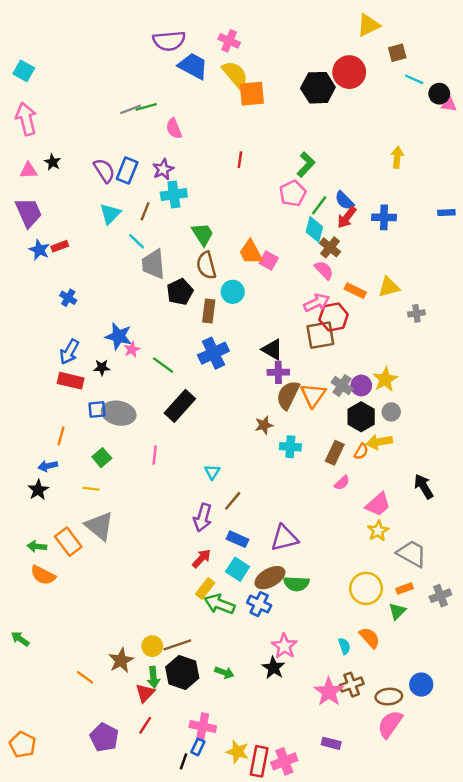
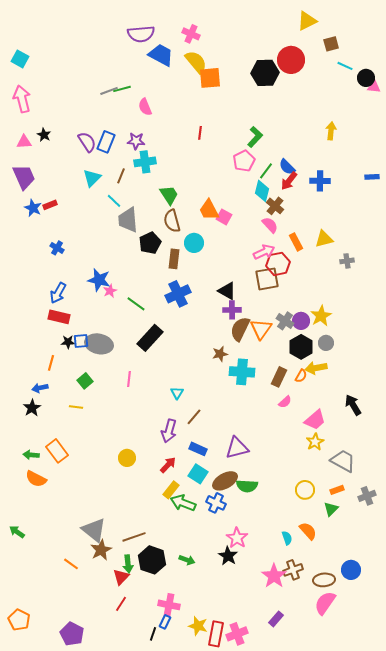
purple star: (163, 169) -> (136, 141), turned 30
orange rectangle: (355, 291) -> (296, 242), turned 36
black star: (102, 367) -> (68, 342), moved
cyan cross: (290, 447) -> (242, 372), size x1.4
gray triangle: (99, 526) -> (94, 530), moved
yellow circle: (366, 588) -> (305, 490), size x0.7
brown line: (177, 645) -> (134, 537), moved
yellow circle: (152, 646) -> (127, 458), moved
purple pentagon: (104, 737) -> (72, 634), moved
purple rectangle: (331, 743) -> (276, 619), turned -63

